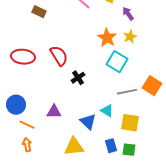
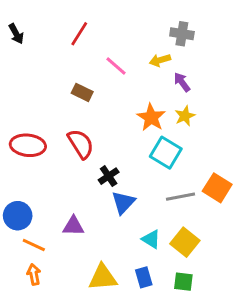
brown rectangle: (39, 12) -> (82, 92), moved
cyan triangle: (107, 111) -> (151, 239), moved
blue triangle: (88, 122) -> (123, 202), moved, turned 30
yellow square: (130, 123) -> (185, 242), turned 30
blue rectangle: (111, 146) -> (144, 277), moved

